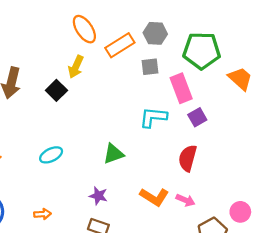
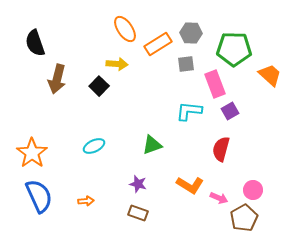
yellow arrow: (76, 67) -> (117, 64), turned -110
pink arrow: (185, 200) -> (219, 198), moved
pink circle: (240, 212) -> (253, 190), moved

